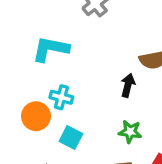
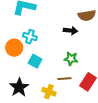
black arrow: (128, 85) -> (71, 31), turned 80

